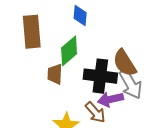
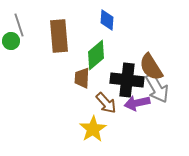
brown arrow: (95, 112) -> (106, 103), moved

